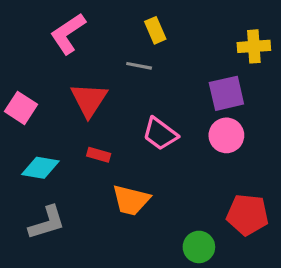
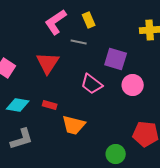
pink L-shape: (68, 34) -> (56, 22), moved
purple square: (226, 93) -> (116, 59), moved, turned 30
red rectangle: (99, 155) -> (50, 105), moved

